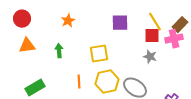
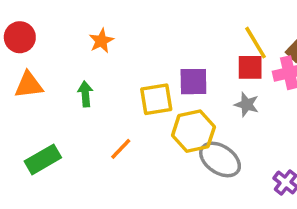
purple square: (120, 23) -> (193, 82), moved
orange line: (79, 82) -> (121, 149), turned 48
yellow hexagon: (107, 82) -> (193, 131), moved

